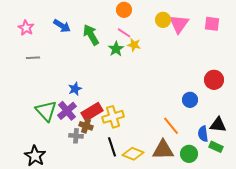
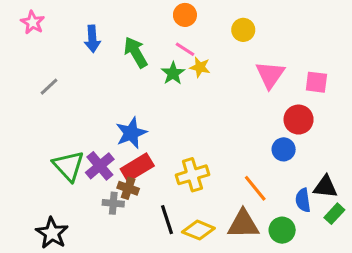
pink triangle: (179, 24) -> (270, 75), moved
pink square: (212, 24) -> (316, 82), moved
blue arrow: (62, 26) -> (92, 39), turned 54
pink star: (26, 28) -> (33, 22), moved
gray line: (33, 58) -> (49, 87), turned -40
red circle: (214, 80) -> (299, 120), moved
blue star: (75, 89) -> (131, 133), moved, size x1.5
yellow cross: (113, 117) -> (192, 175), moved
green rectangle: (216, 147) -> (334, 214), moved, turned -72

